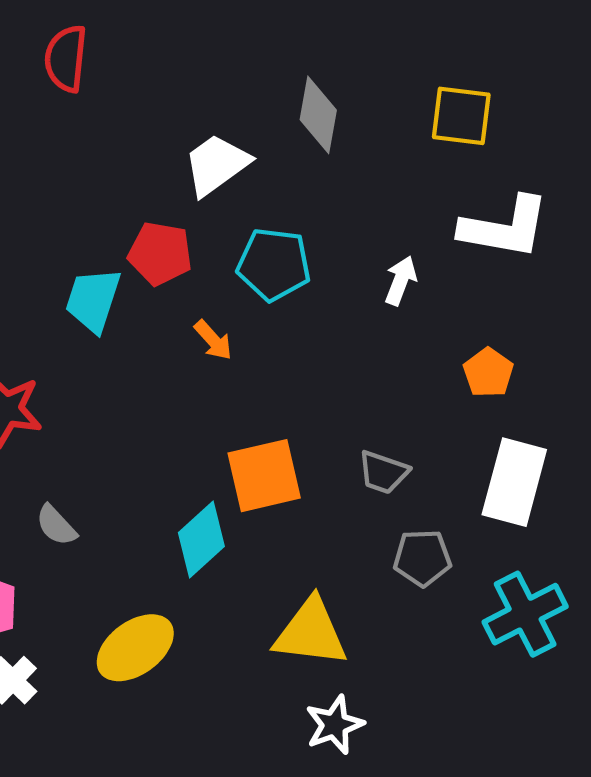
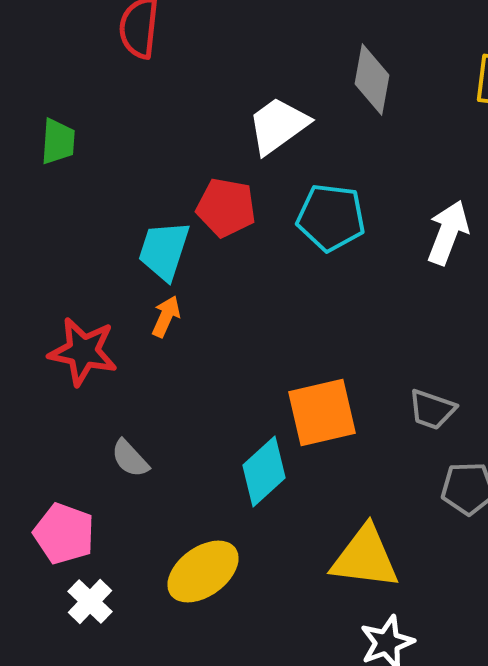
white arrow: (401, 281) -> (448, 233), size x1.4
orange arrow: (213, 340) -> (166, 317), moved, turned -114

